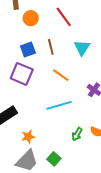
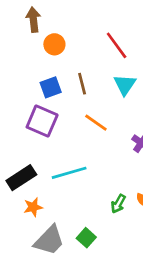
red line: (64, 17) -> (117, 45), moved
cyan line: (59, 105) -> (69, 173), moved
orange star: (28, 137) -> (33, 207), moved

